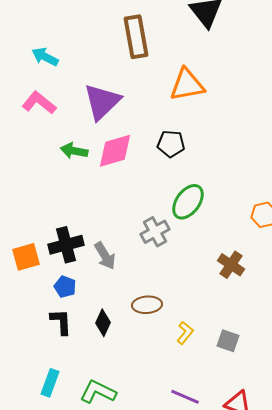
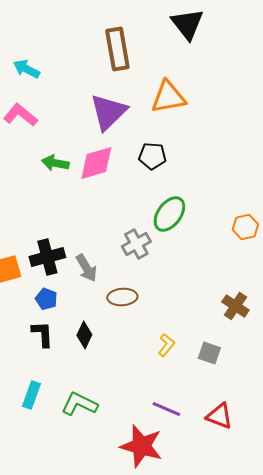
purple triangle: (102, 102) -> (108, 112), moved
brown cross: (231, 265) -> (235, 306), moved
brown ellipse: (147, 305) -> (122, 297), moved

